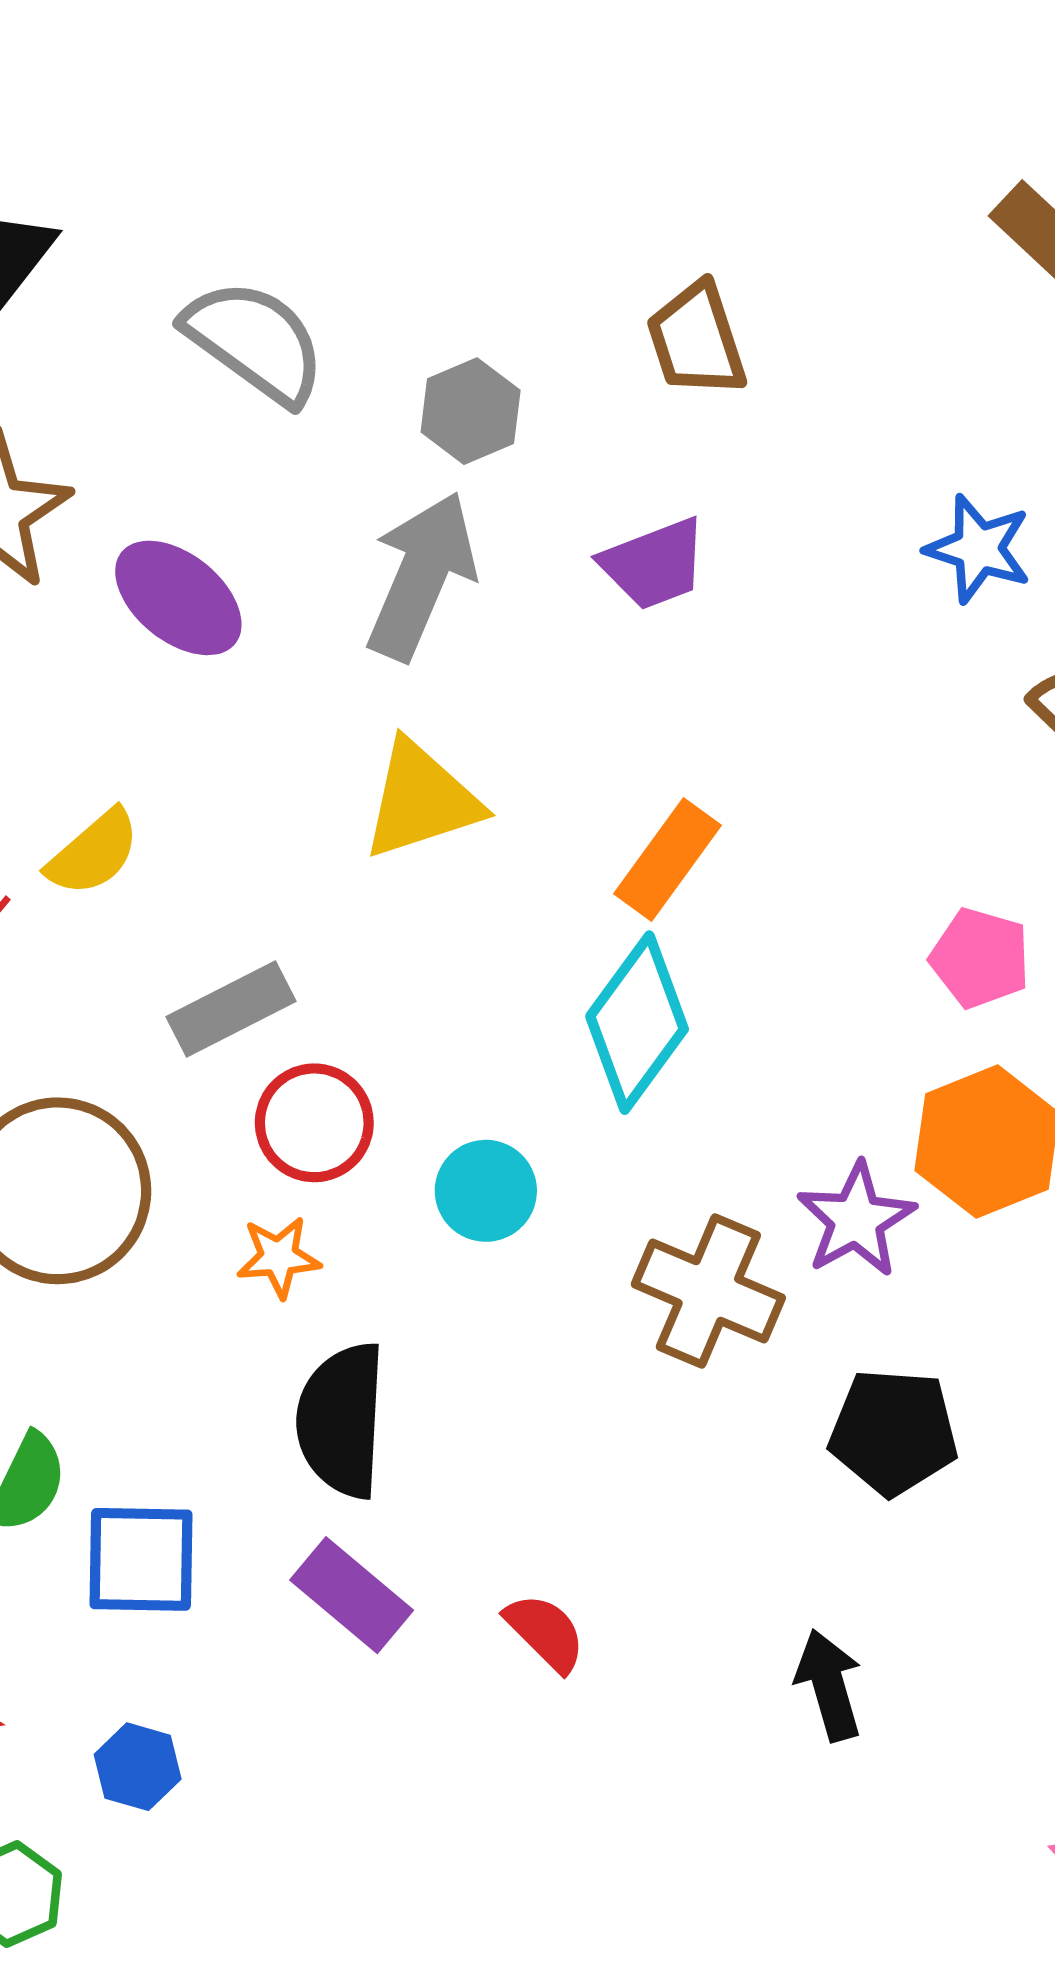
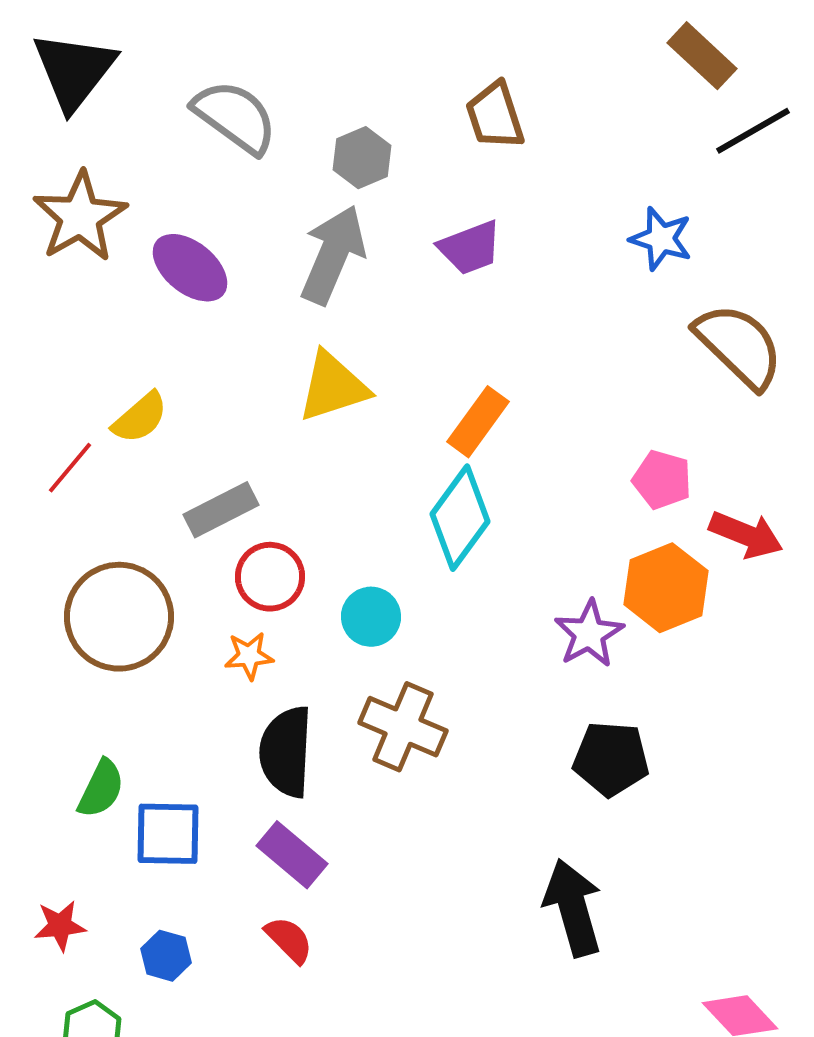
brown cross: (708, 1291) -> (403, 727), moved
red semicircle: (545, 1632) -> (289, 940), moved
black arrow: (829, 1685) -> (573, 908), size x1.5

